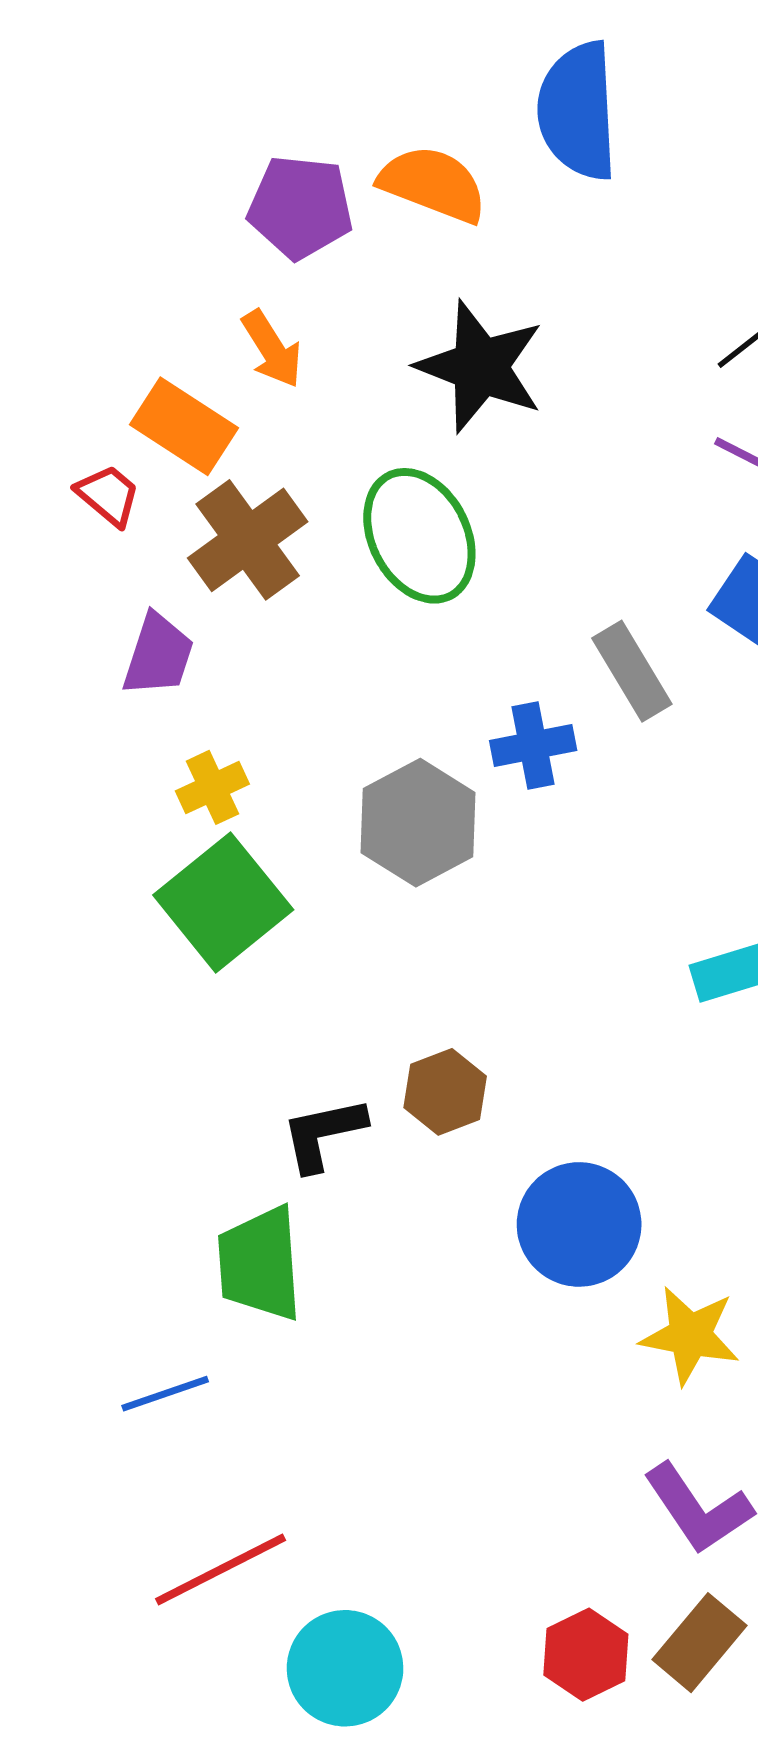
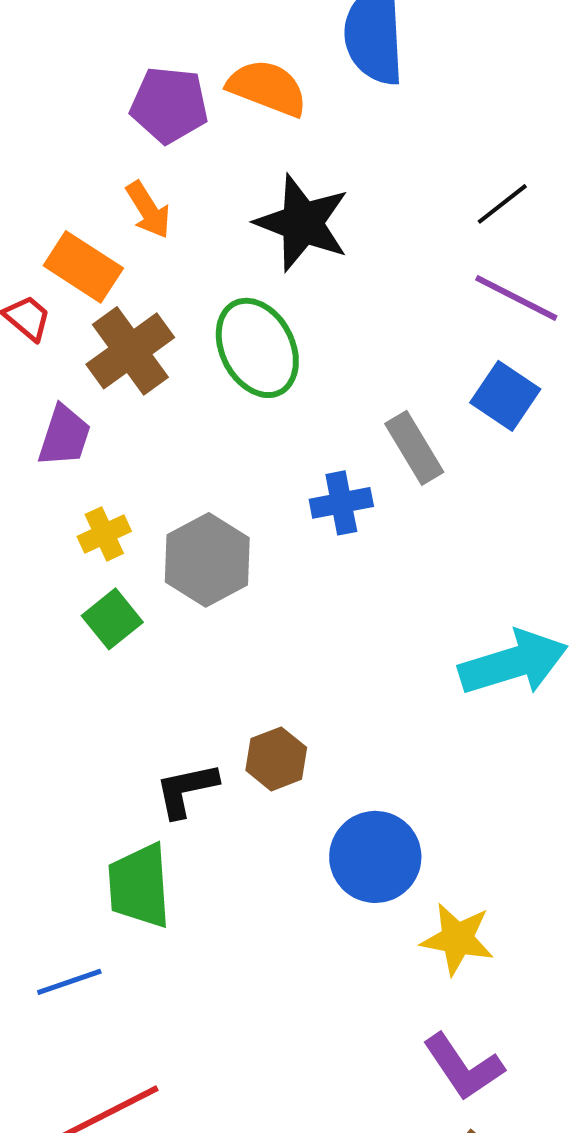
gray hexagon: (418, 823) -> (207, 560), moved
green square: (223, 902) -> (112, 619), size x0.6

